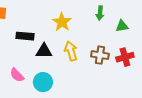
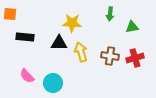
yellow star: (62, 22) -> (72, 23), turned -30
black rectangle: (25, 36) -> (25, 37), moved
black triangle: (44, 51) -> (59, 43), moved

